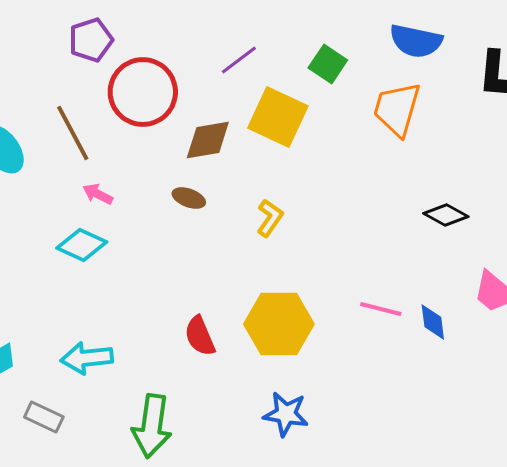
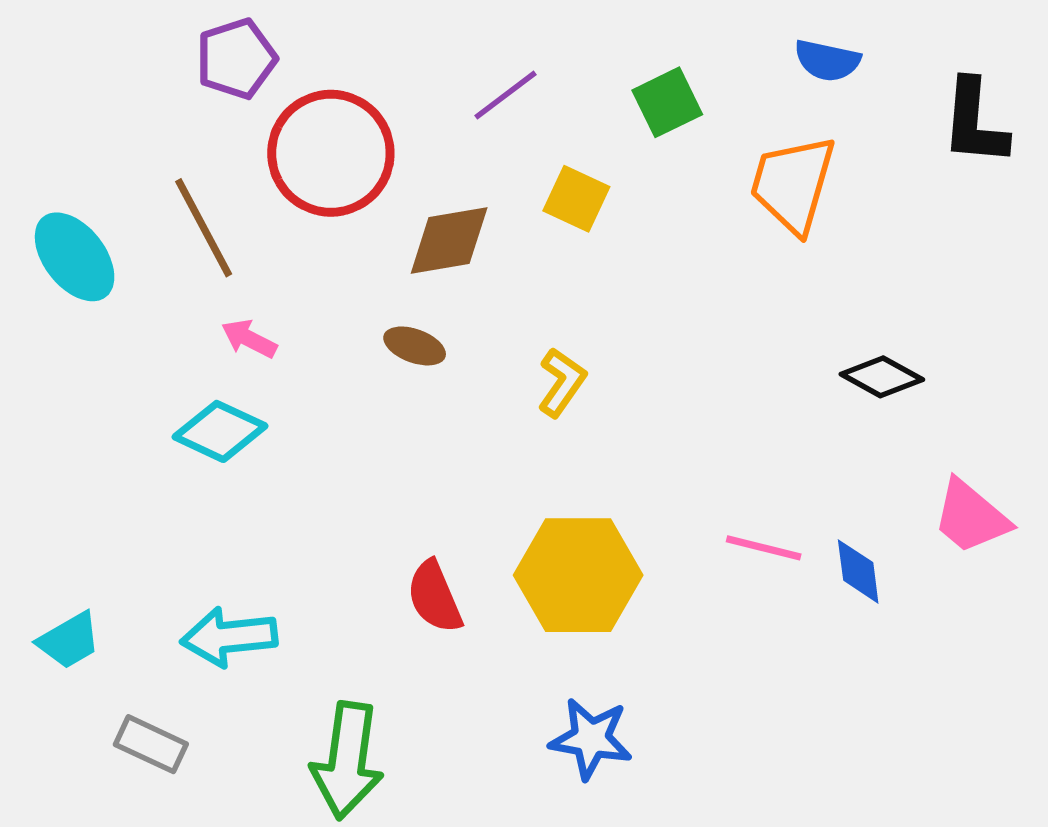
blue semicircle: (416, 41) -> (827, 61), size x0.7
green square: (328, 64) -> (667, 102), turned 30
yellow square: (278, 117) -> (576, 199), size x0.6

